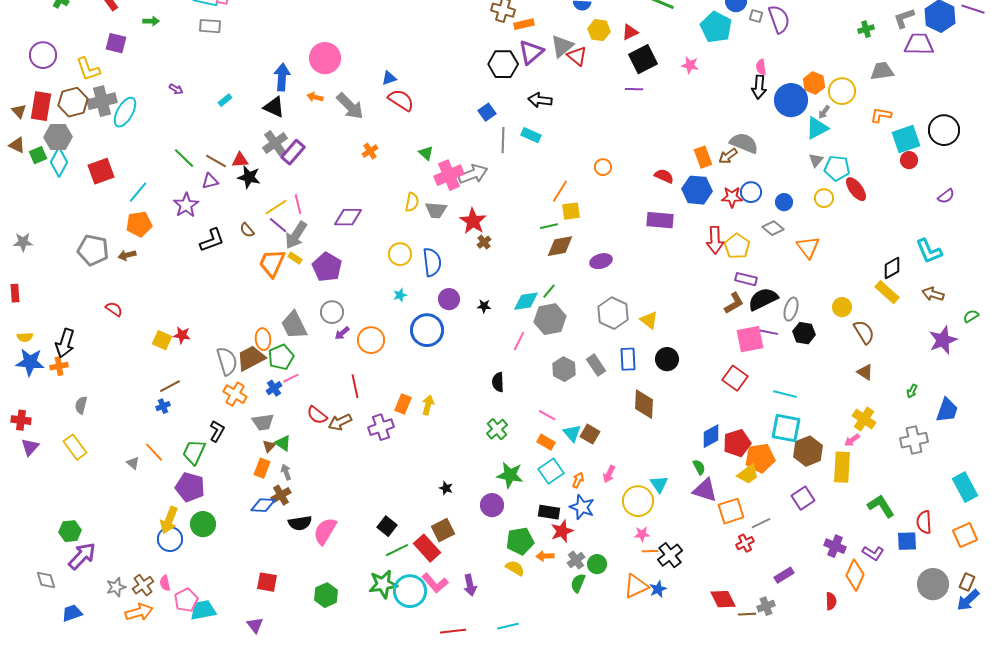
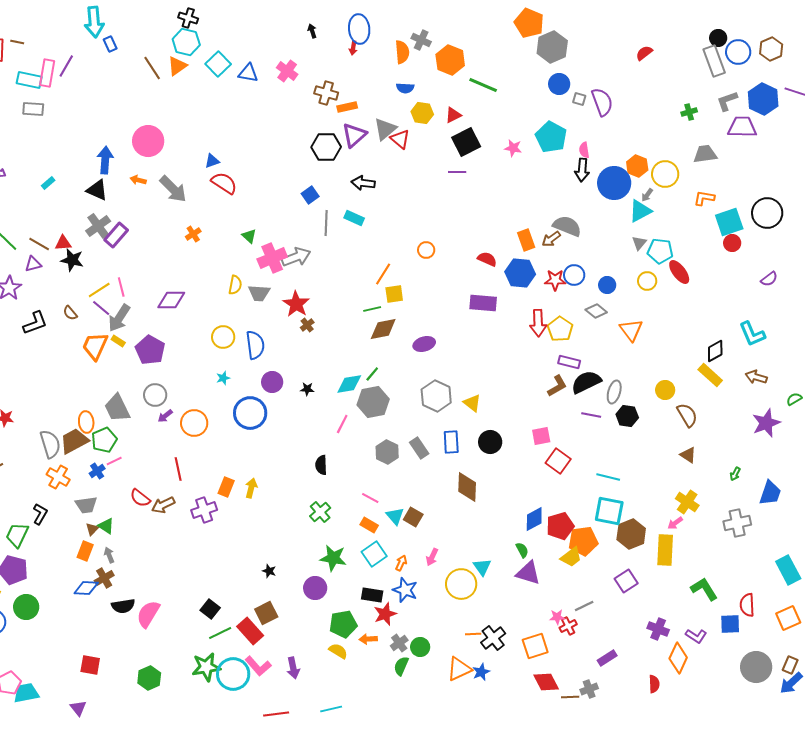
cyan pentagon: (716, 27) -> (551, 137), moved
pink square: (750, 339) -> (541, 436), moved, size x0.7
orange square: (731, 511) -> (535, 646), moved
pink star: (642, 534) -> (557, 617), moved

